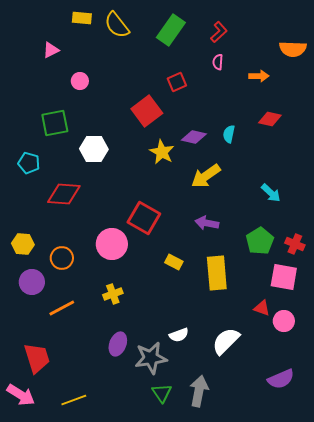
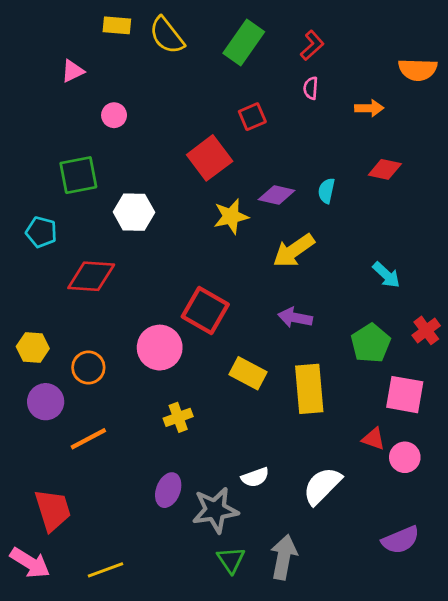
yellow star: (162, 152) -> (231, 216), turned 30
red cross: (295, 244) -> (426, 330), moved, turned 30
yellow rectangle: (174, 262) -> (248, 373), size x1.4
yellow cross: (113, 294) -> (178, 417), moved

